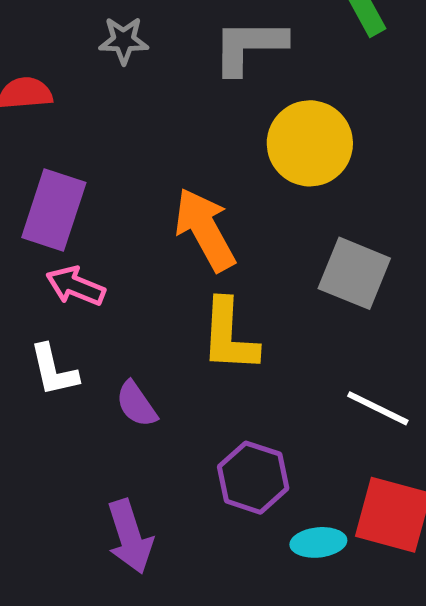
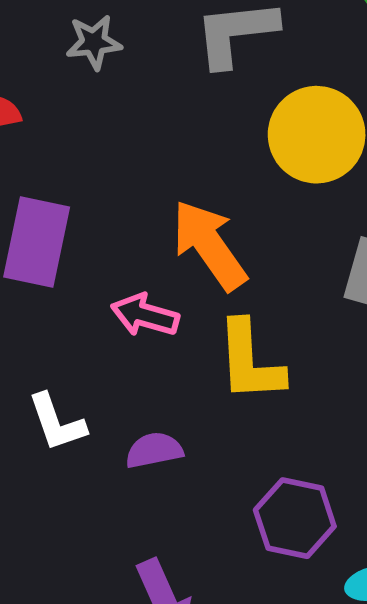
pink arrow: (76, 286) -> (145, 315), moved
purple semicircle: (136, 404) -> (154, 450), turned 120

